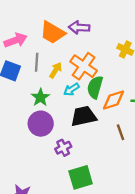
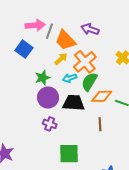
orange trapezoid: (53, 33) -> (65, 40), moved
gray line: (37, 62) -> (49, 31), moved
purple circle: (41, 124) -> (48, 97), moved
purple cross: (63, 148) -> (50, 124), turned 32
green square: (81, 177) -> (69, 154), moved

